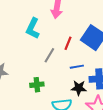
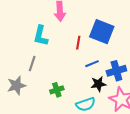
gray line: (49, 55) -> (32, 64), moved

